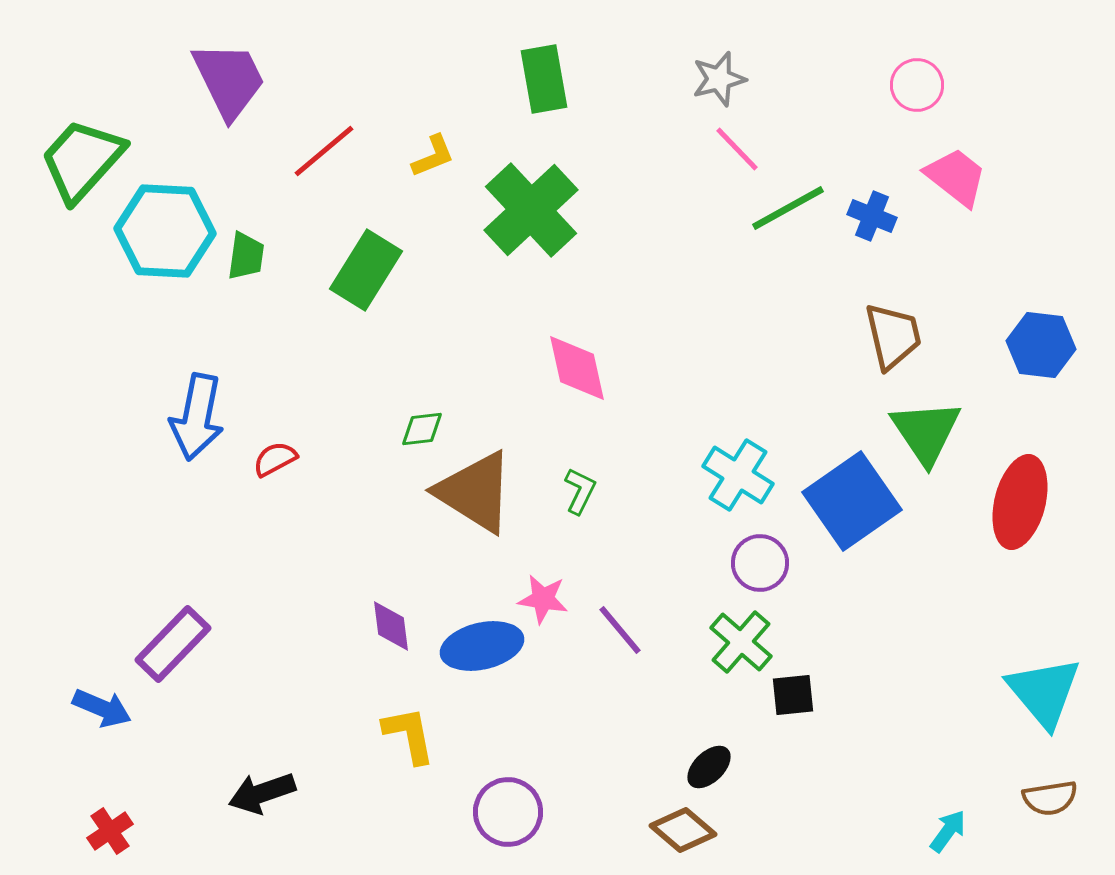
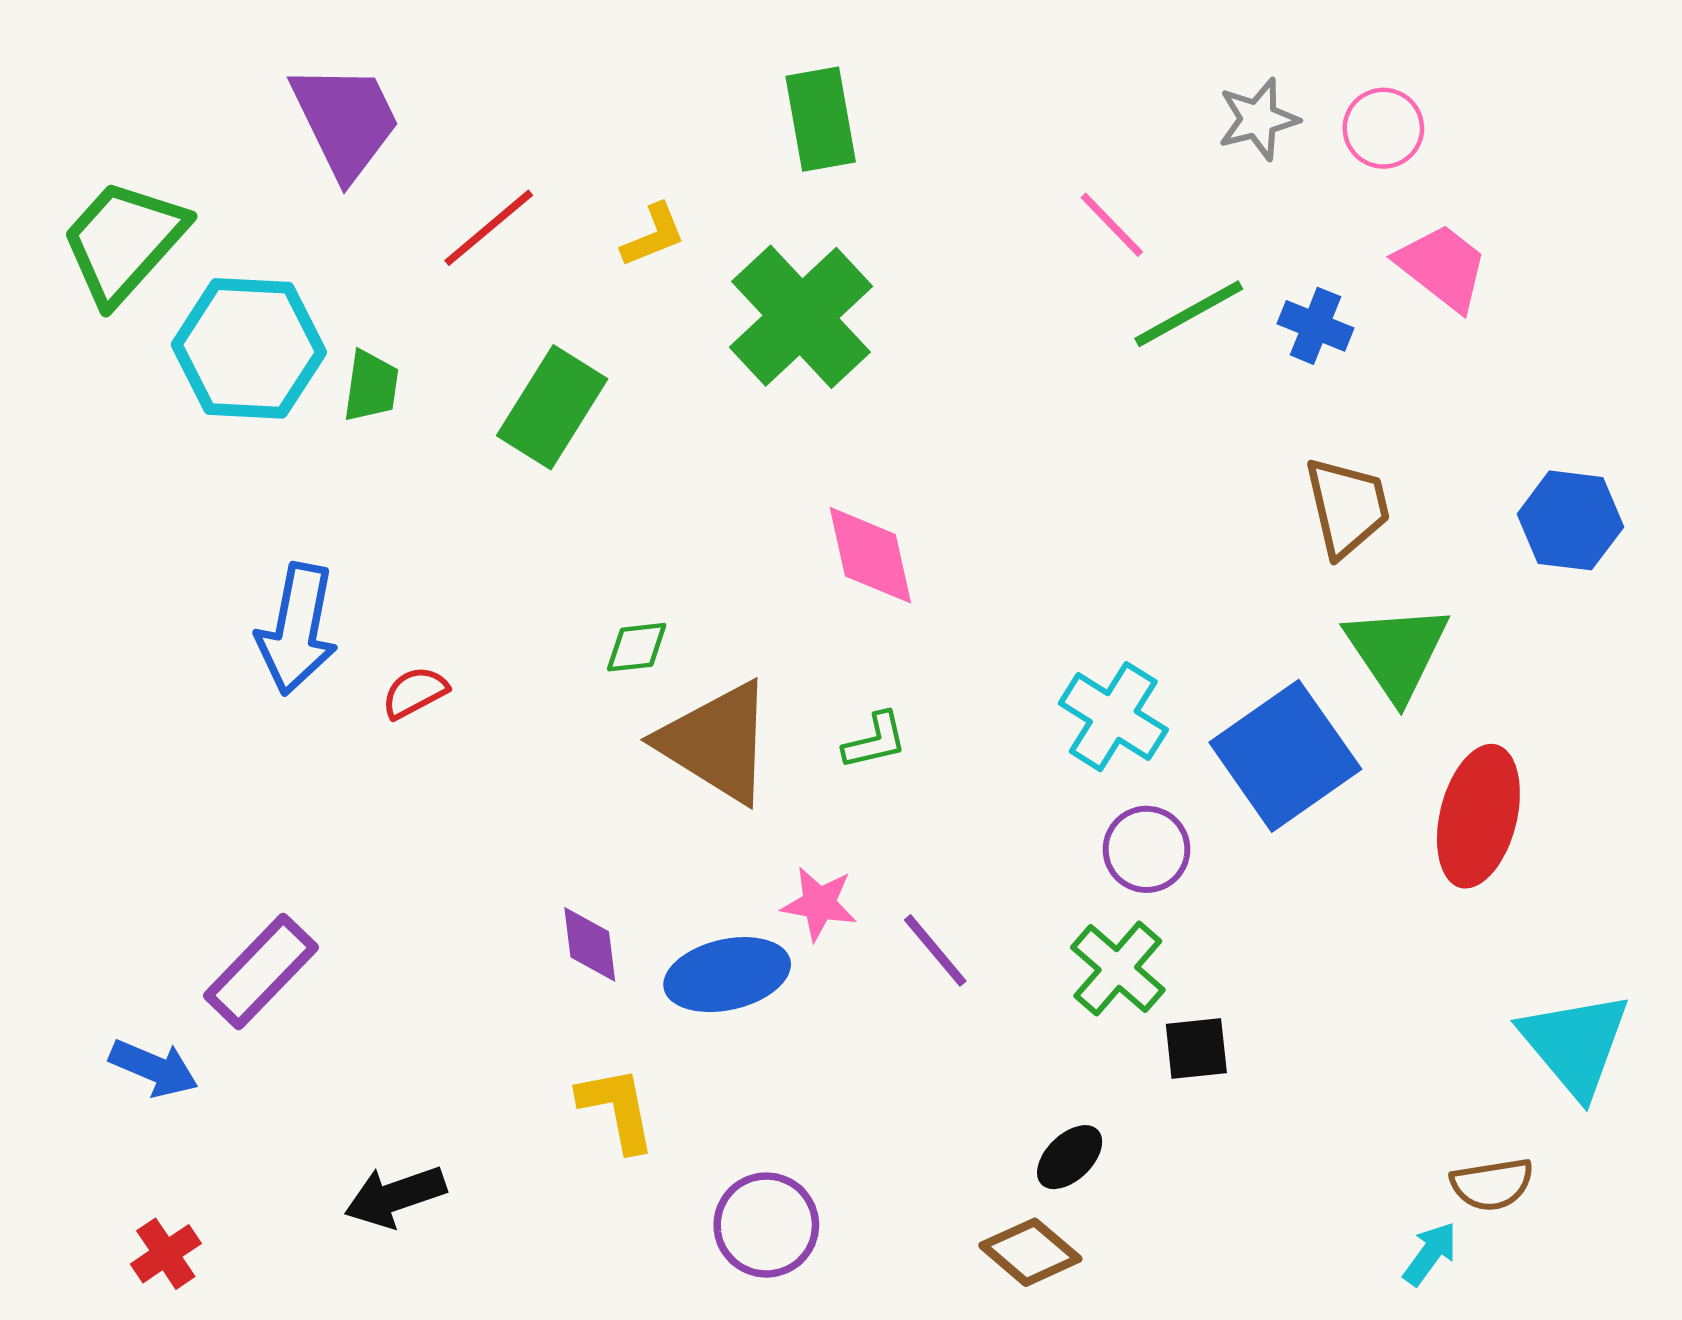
gray star: (719, 79) -> (1258, 119), moved
green L-shape: (580, 491) -> (875, 741), turned 51
red ellipse: (1020, 502) -> (1478, 816), moved
brown semicircle: (1050, 798) -> (1492, 1184), moved

